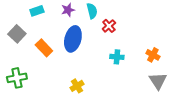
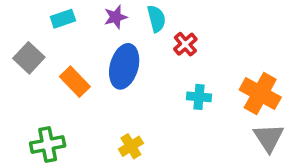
orange cross: (153, 55) -> (260, 94), size x1.6
green cross: (17, 78) -> (48, 145), moved

